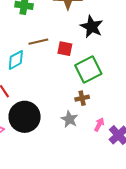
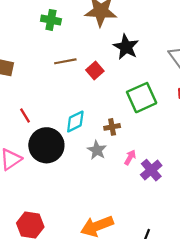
red square: (65, 49) -> (95, 70), turned 35
cyan diamond: (16, 60) -> (75, 121), moved
green square: (88, 70) -> (142, 98), moved

